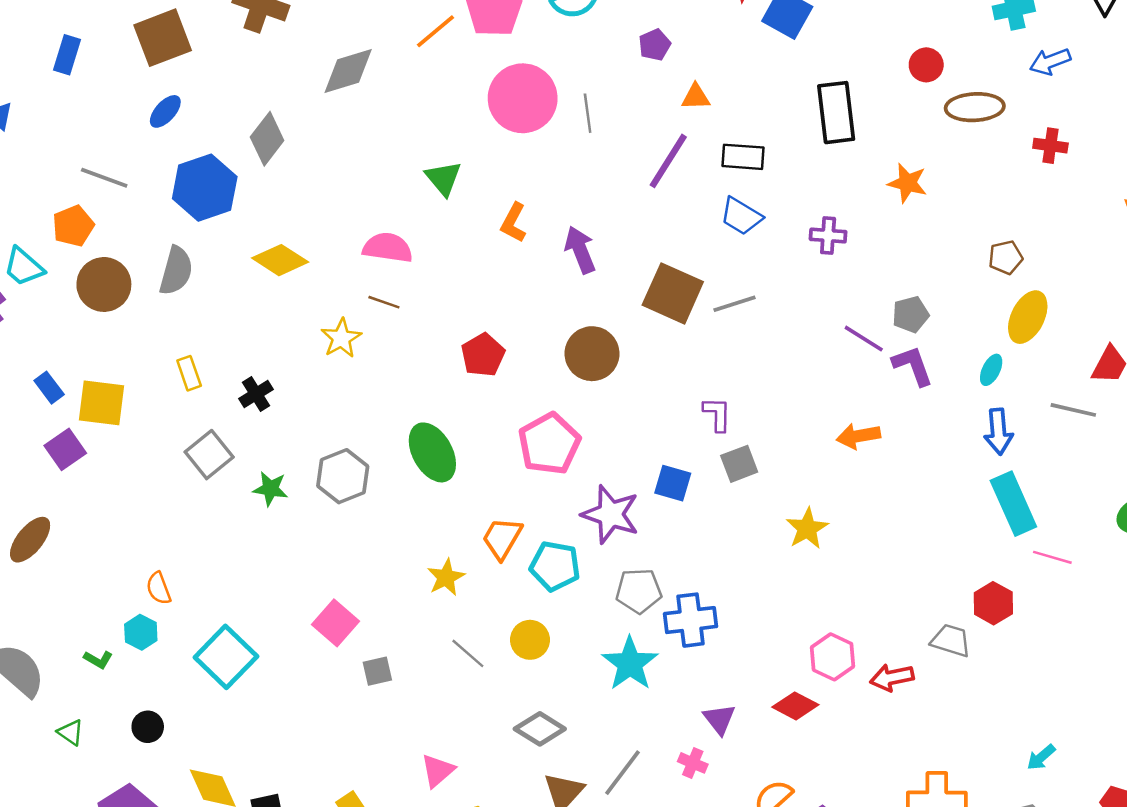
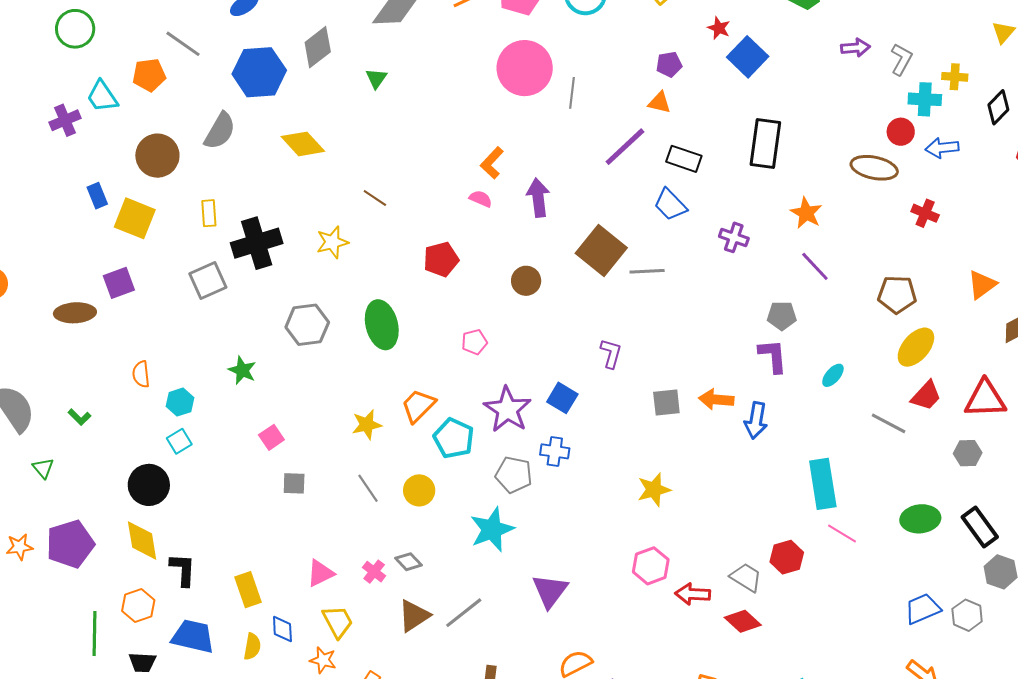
purple pentagon: (655, 45) -> (669, 64), moved
red circle: (926, 65) -> (901, 132), moved
green triangle: (443, 178) -> (376, 78), moved, size x0.7
pink semicircle: (388, 248) -> (481, 199), moved, size x0.6
brown pentagon: (1006, 257) -> (897, 294), moved, size x1.4
brown circle: (104, 284) -> (157, 156), moved
yellow ellipse: (1028, 317) -> (916, 347), moved
yellow star: (341, 338) -> (332, 242), moved
purple line: (864, 339) -> (815, 266), moved
brown circle: (592, 354) -> (526, 281), size x0.7
black cross: (256, 394) -> (257, 243), size x1.8
blue arrow: (998, 432) -> (756, 420), moved
pink pentagon: (549, 444) -> (474, 342), size x0.5
purple square: (65, 449) -> (119, 283), moved
gray square: (739, 464) -> (666, 403), moved
green star: (270, 489) -> (242, 370), moved
yellow star: (807, 529) -> (654, 490), moved
brown ellipse: (30, 540) -> (75, 313), moved, turned 33
blue cross: (691, 620) -> (555, 451), moved, size x0.7
pink square: (335, 623) -> (271, 437), size x0.7
cyan hexagon: (141, 632) -> (180, 402), moved
cyan square: (226, 657) -> (179, 441), size x0.5
red diamond: (795, 706) -> (743, 621), moved
purple triangle: (719, 719) -> (550, 591), size x1.4
black circle: (148, 727) -> (149, 485), moved, size x1.6
gray diamond: (540, 729) -> (408, 562), size x0.7
pink cross: (693, 763) -> (374, 572), moved

